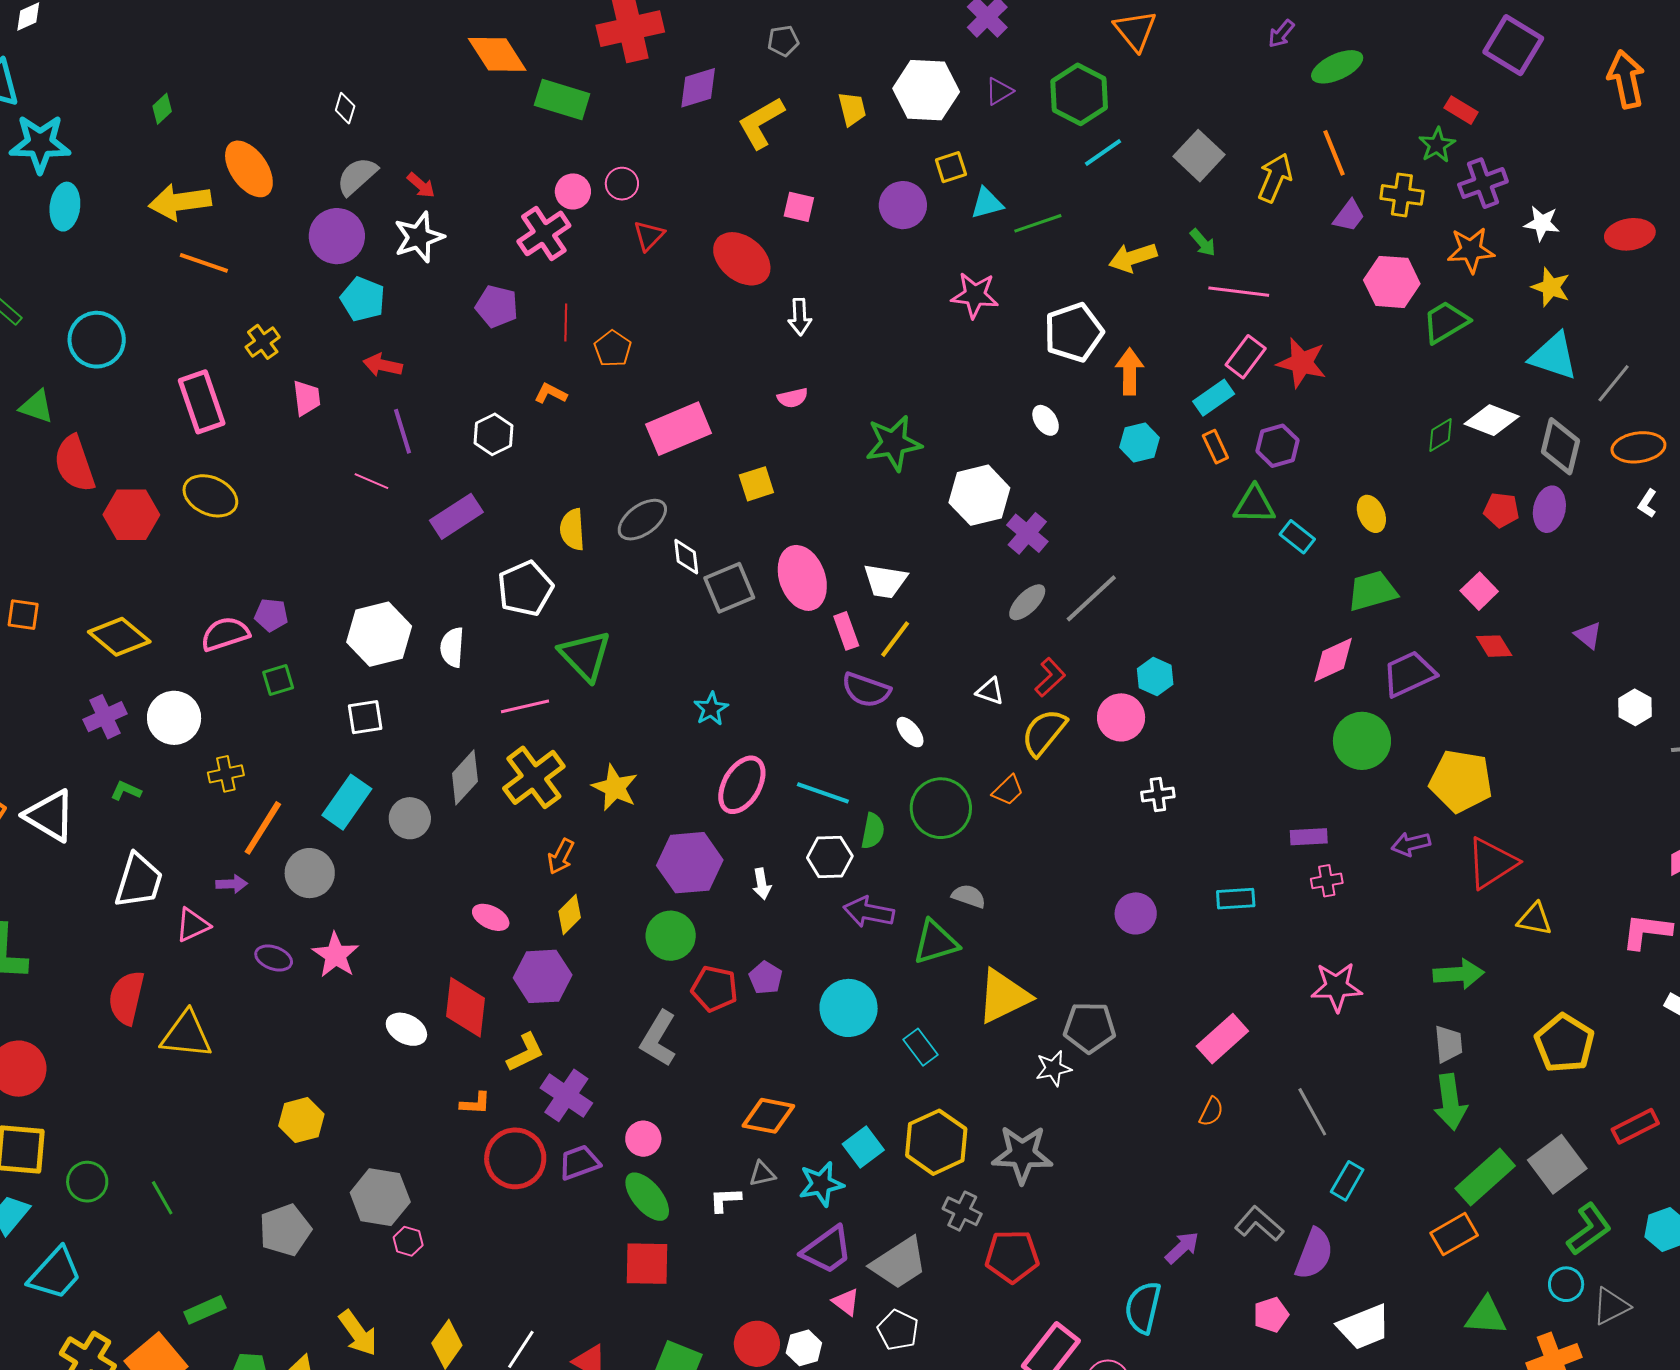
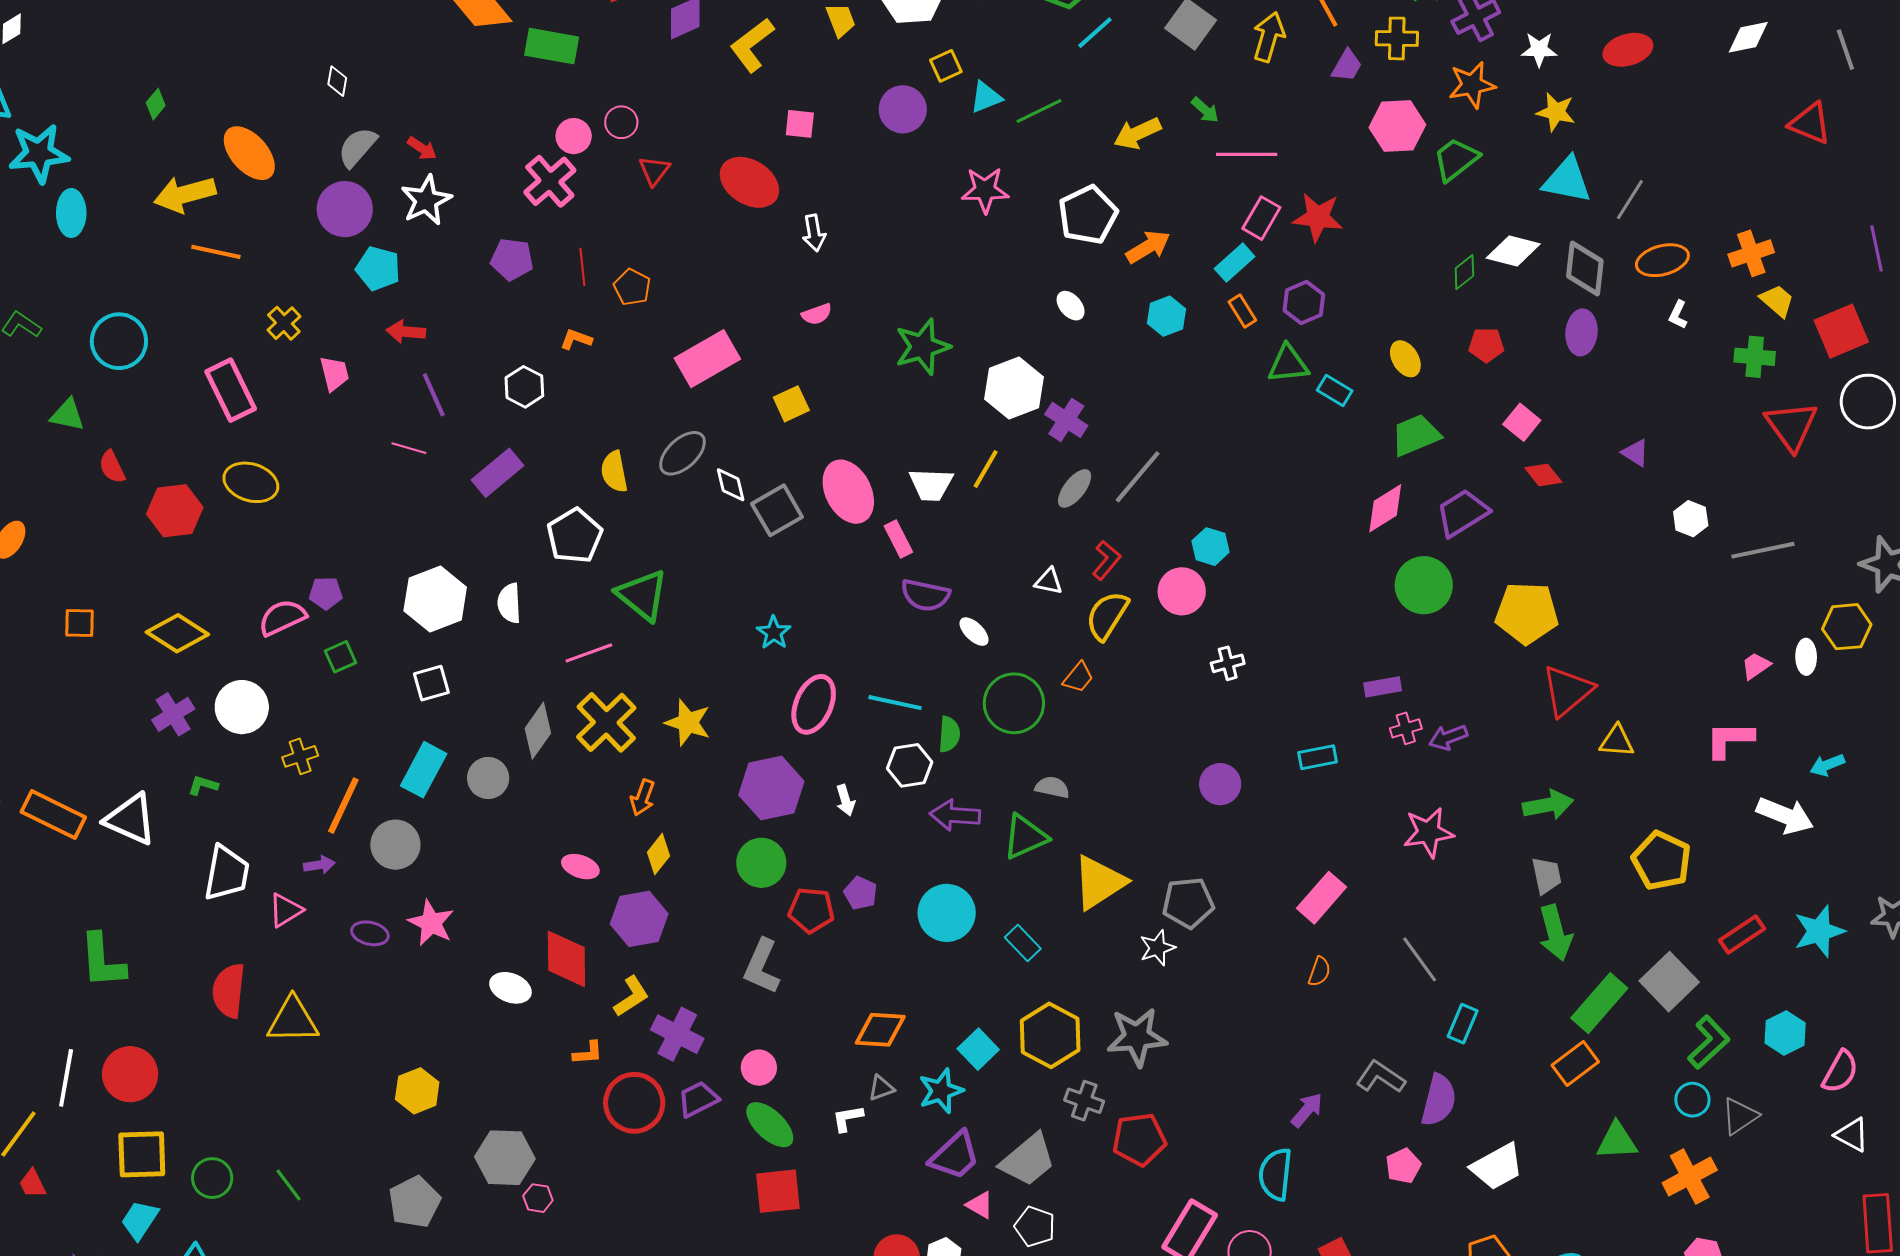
orange arrow: (1130, 371) -> (1148, 247), turned 66
red semicircle: (74, 464) -> (112, 467), size x0.6
red pentagon: (1501, 510) -> (1486, 345), moved
yellow line: (895, 639) -> (986, 469), moved
purple arrow: (1411, 844) -> (1448, 737), moved

